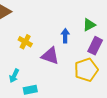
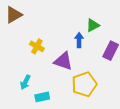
green triangle: (89, 25) -> (93, 25), moved
yellow pentagon: (86, 70) -> (84, 84), moved

